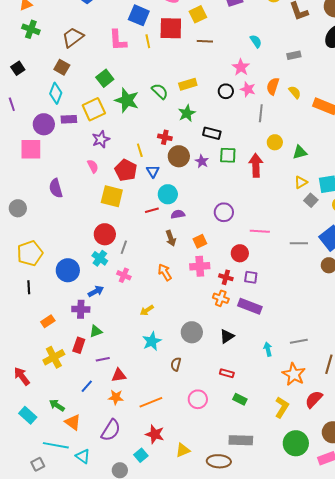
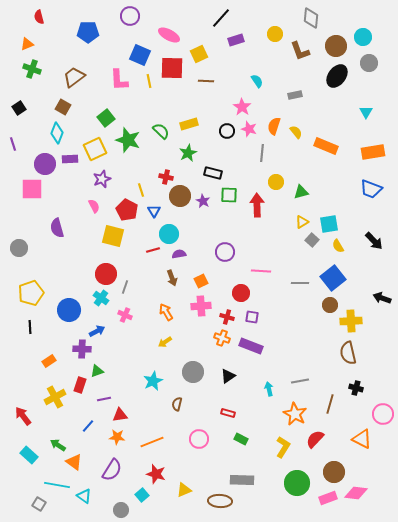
yellow arrow: (147, 310) -> (165, 342), moved
gray square: (38, 464) -> (39, 504), turned -32

